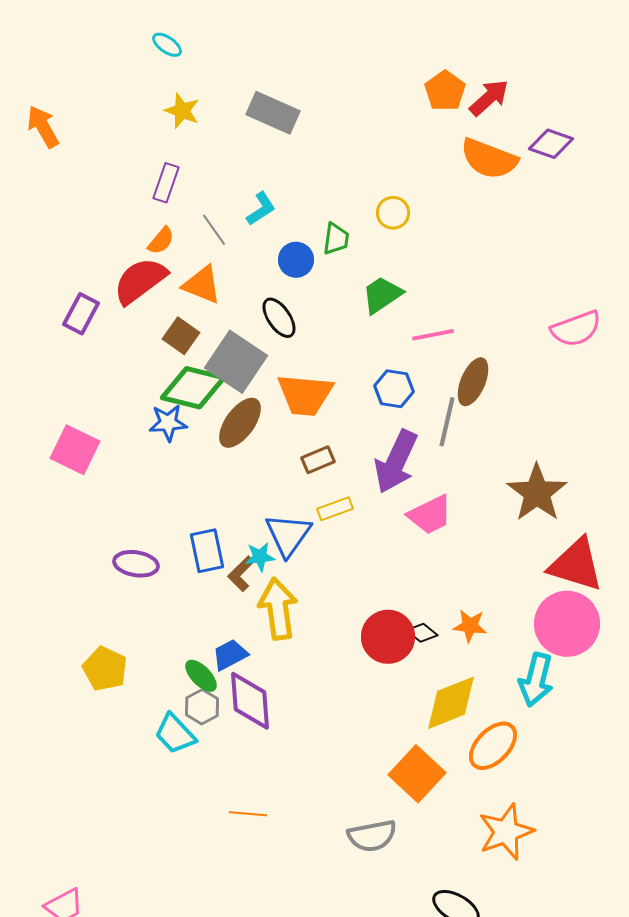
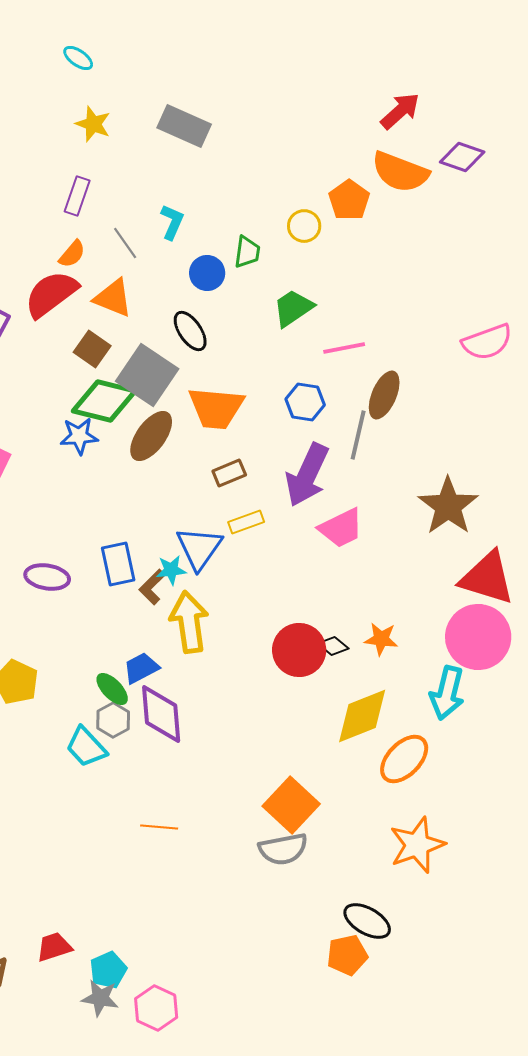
orange pentagon: (445, 91) -> (349, 200), moved
cyan L-shape: (261, 209) -> (172, 222), turned -33
orange square: (417, 774) -> (291, 805), moved

